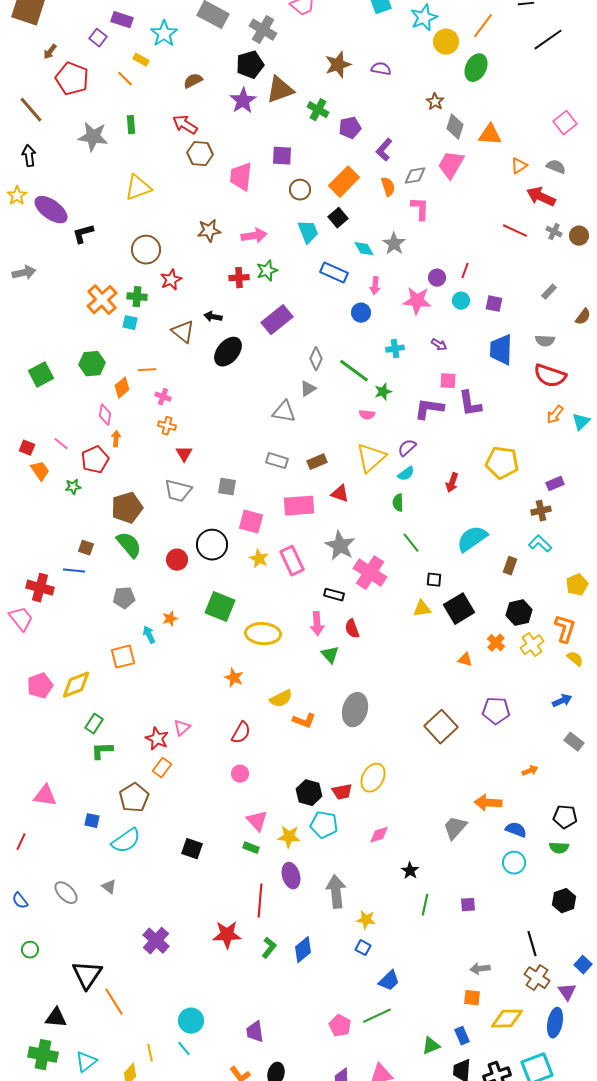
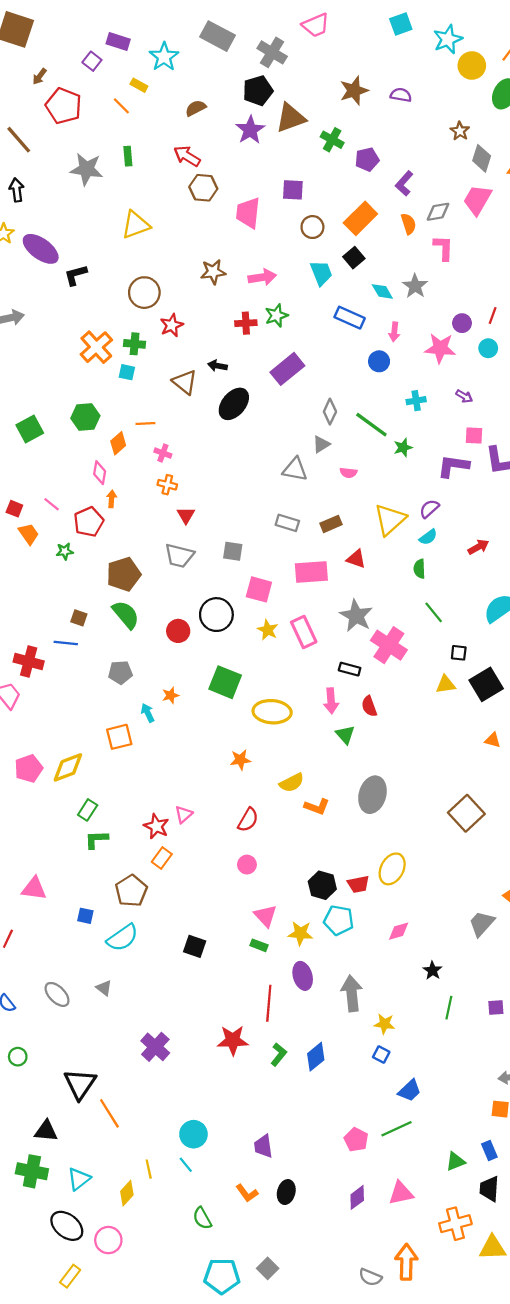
pink semicircle: (367, 415) -> (348, 473), moved
red arrow: (452, 483) -> (478, 547), turned -138
orange star: (234, 678) -> (240, 760), turned -30

